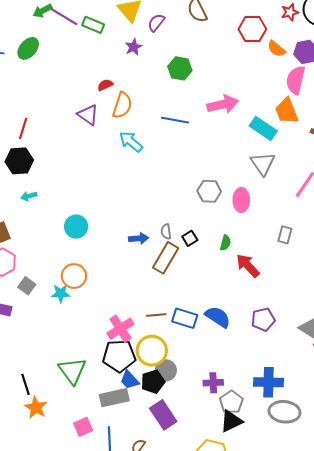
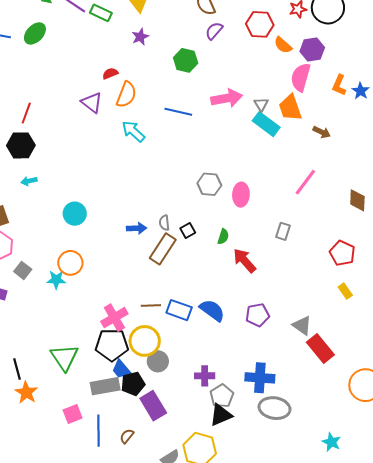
purple semicircle: (156, 23) -> (214, 31), moved
gray triangle: (263, 164) -> (261, 104), moved, size x0.6
black pentagon: (153, 382) -> (133, 384), moved

